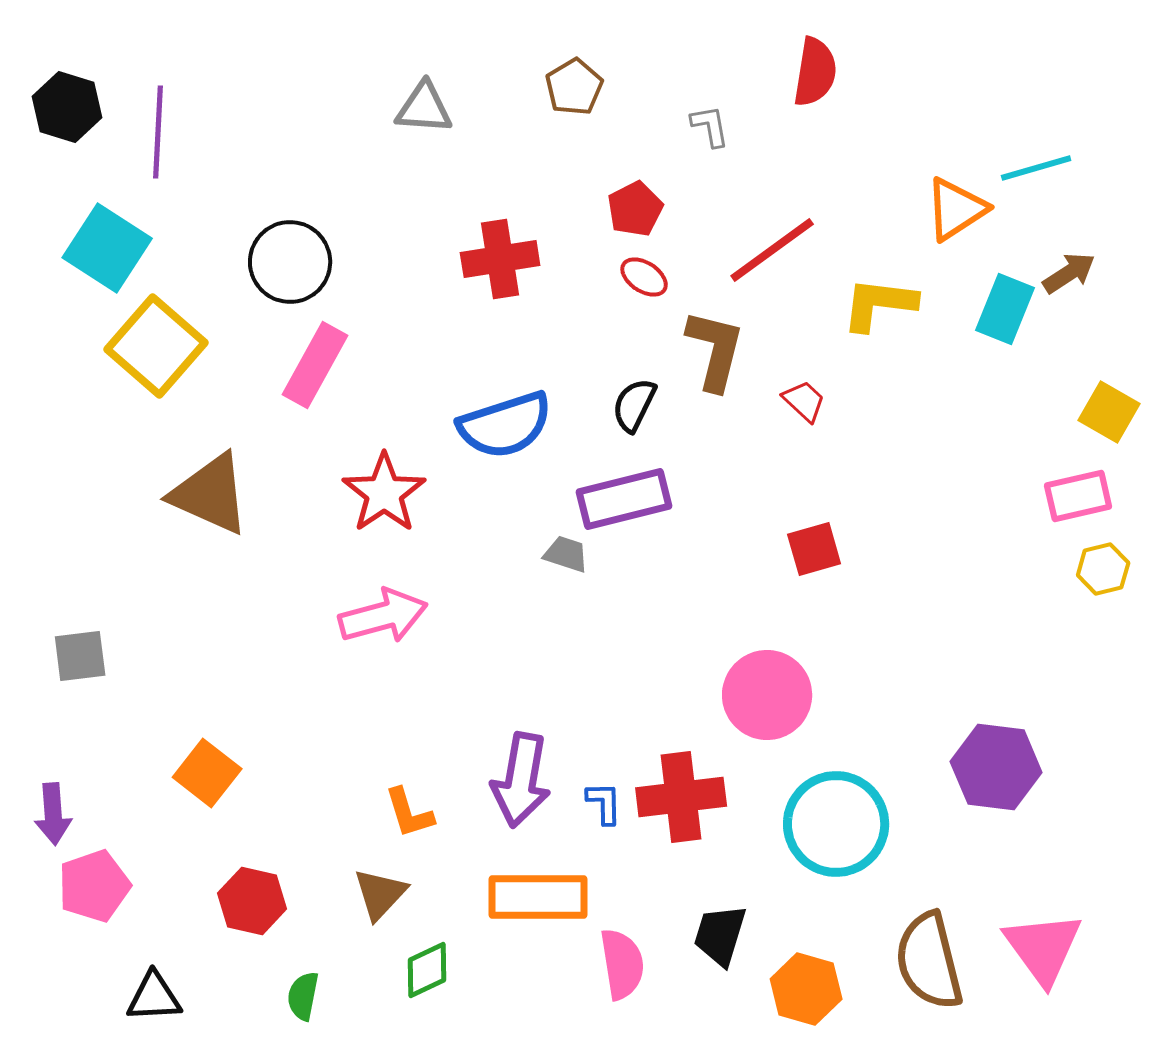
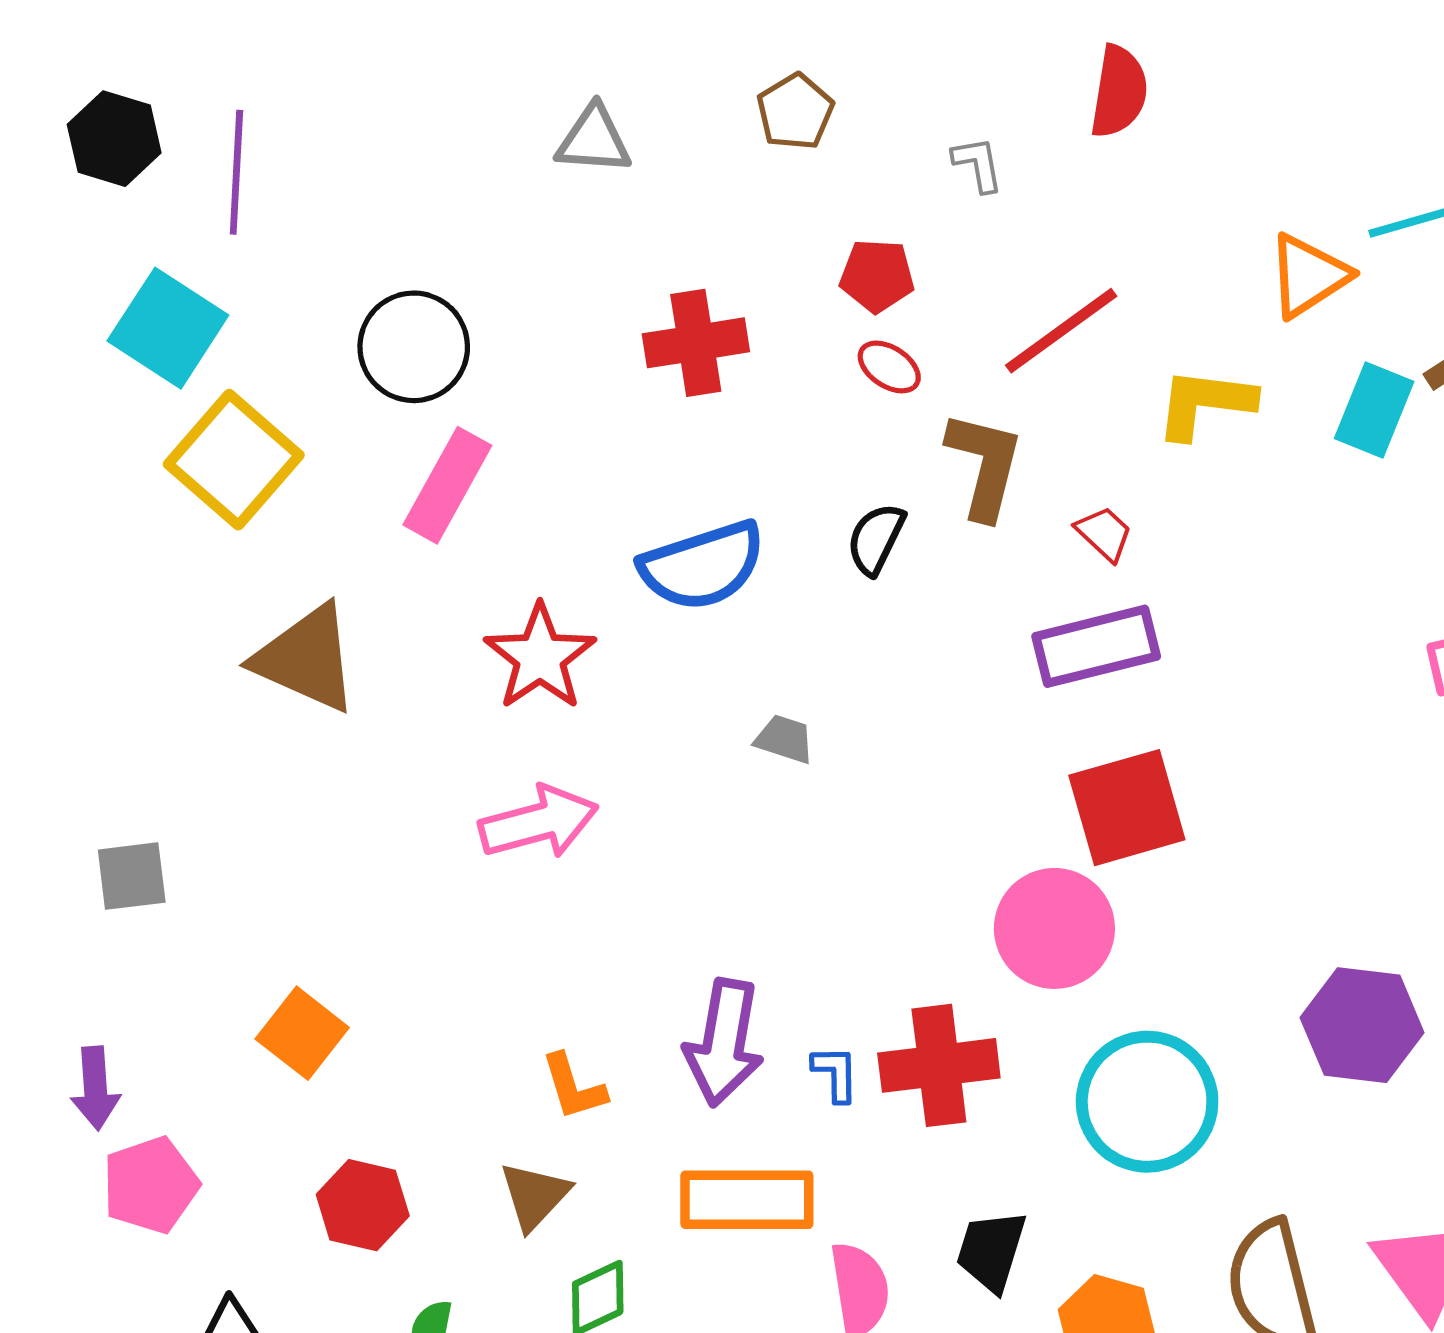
red pentagon: (635, 209) -> (877, 276), turned 30
purple rectangle: (624, 499) -> (1096, 646), moved
red square: (814, 549) -> (1127, 808), moved, size x1.6

